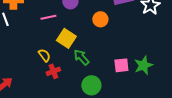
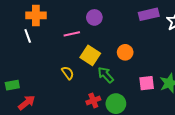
orange circle: (100, 19) -> (125, 52), moved
red cross: (53, 71) -> (93, 101), moved

